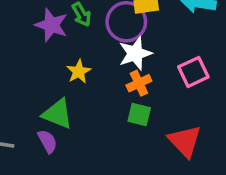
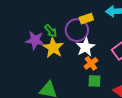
yellow star: (79, 72) -> (53, 48), moved, size x1.5

